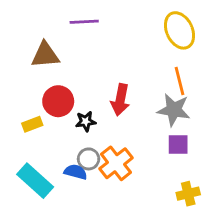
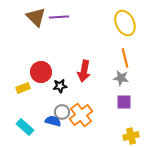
brown triangle: (45, 55) -> (36, 17), moved, turned 50
gray star: (174, 110) -> (121, 78), size x0.7
cyan rectangle: (35, 181) -> (25, 127), size x0.7

